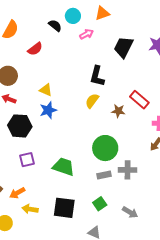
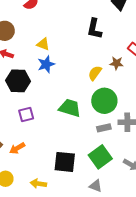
yellow semicircle: (92, 101) -> (95, 73), moved
green trapezoid: (64, 167) -> (70, 108), moved
green square: (100, 204) -> (100, 157), size x1.6
yellow arrow: (30, 209) -> (38, 184), moved

